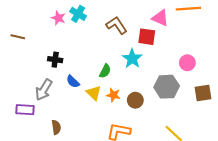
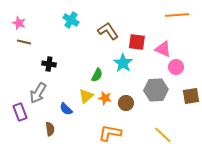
pink star: (58, 18) -> (19, 23), moved
pink triangle: (160, 18) -> (163, 49), moved
brown line: (18, 37) -> (24, 42), moved
blue semicircle: (73, 81) -> (66, 109), moved
yellow triangle: (94, 93) -> (86, 96), turned 35
purple rectangle: (25, 110) -> (20, 112), turned 66

